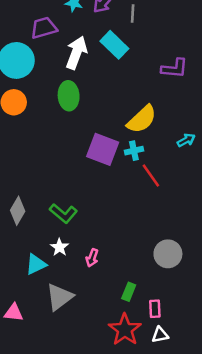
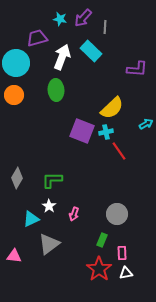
green L-shape: (63, 213) -> (52, 180), turned 140
gray circle: (168, 254) -> (117, 214), moved

